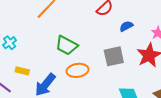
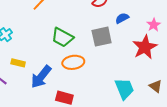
gray square: (114, 56) -> (102, 37), moved

